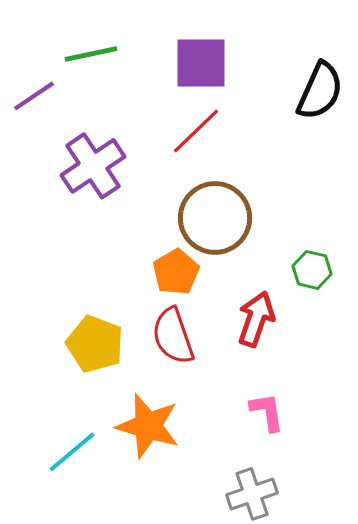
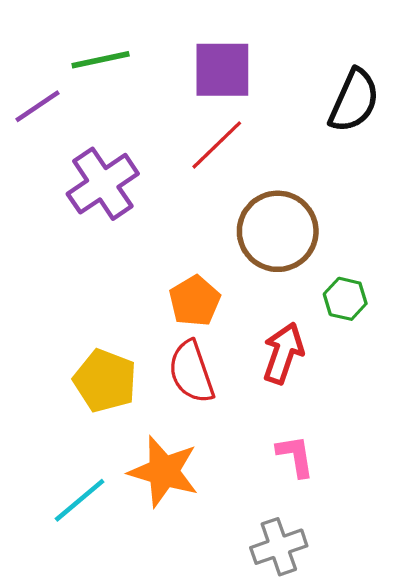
brown circle: (215, 218) -> (278, 231), moved

